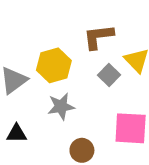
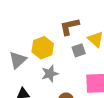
gray square: (109, 75) -> (79, 50), turned 32

